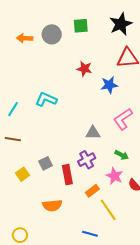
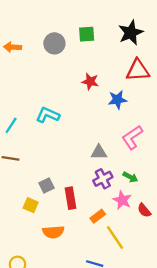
orange arrow: (25, 38) -> (12, 47), moved
purple cross: (87, 160) -> (103, 179), moved
yellow square: (22, 174) -> (31, 205), moved, turned -32

